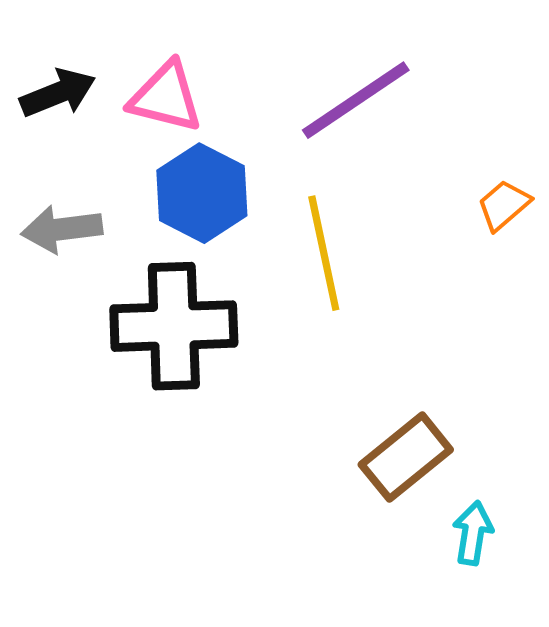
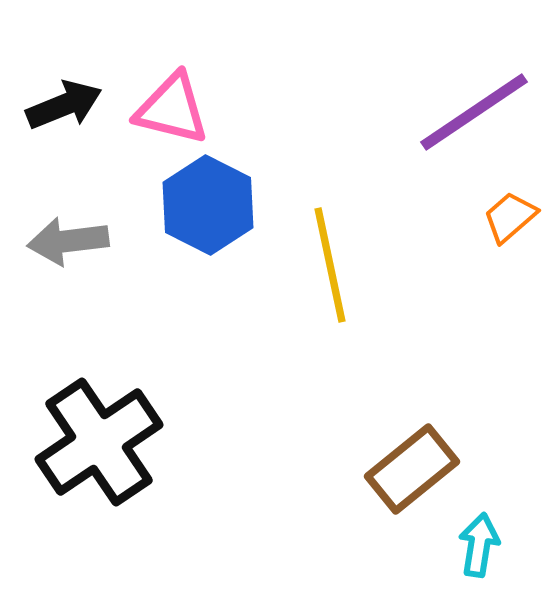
purple line: (356, 100) -> (474, 112), moved
black cross: (174, 326) -> (99, 442), moved, turned -32

